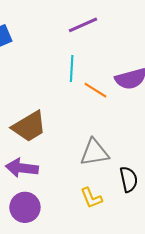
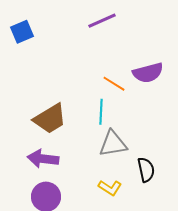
cyan line: (72, 68) -> (101, 112), moved
yellow L-shape: (91, 198) -> (110, 188), turned -35

